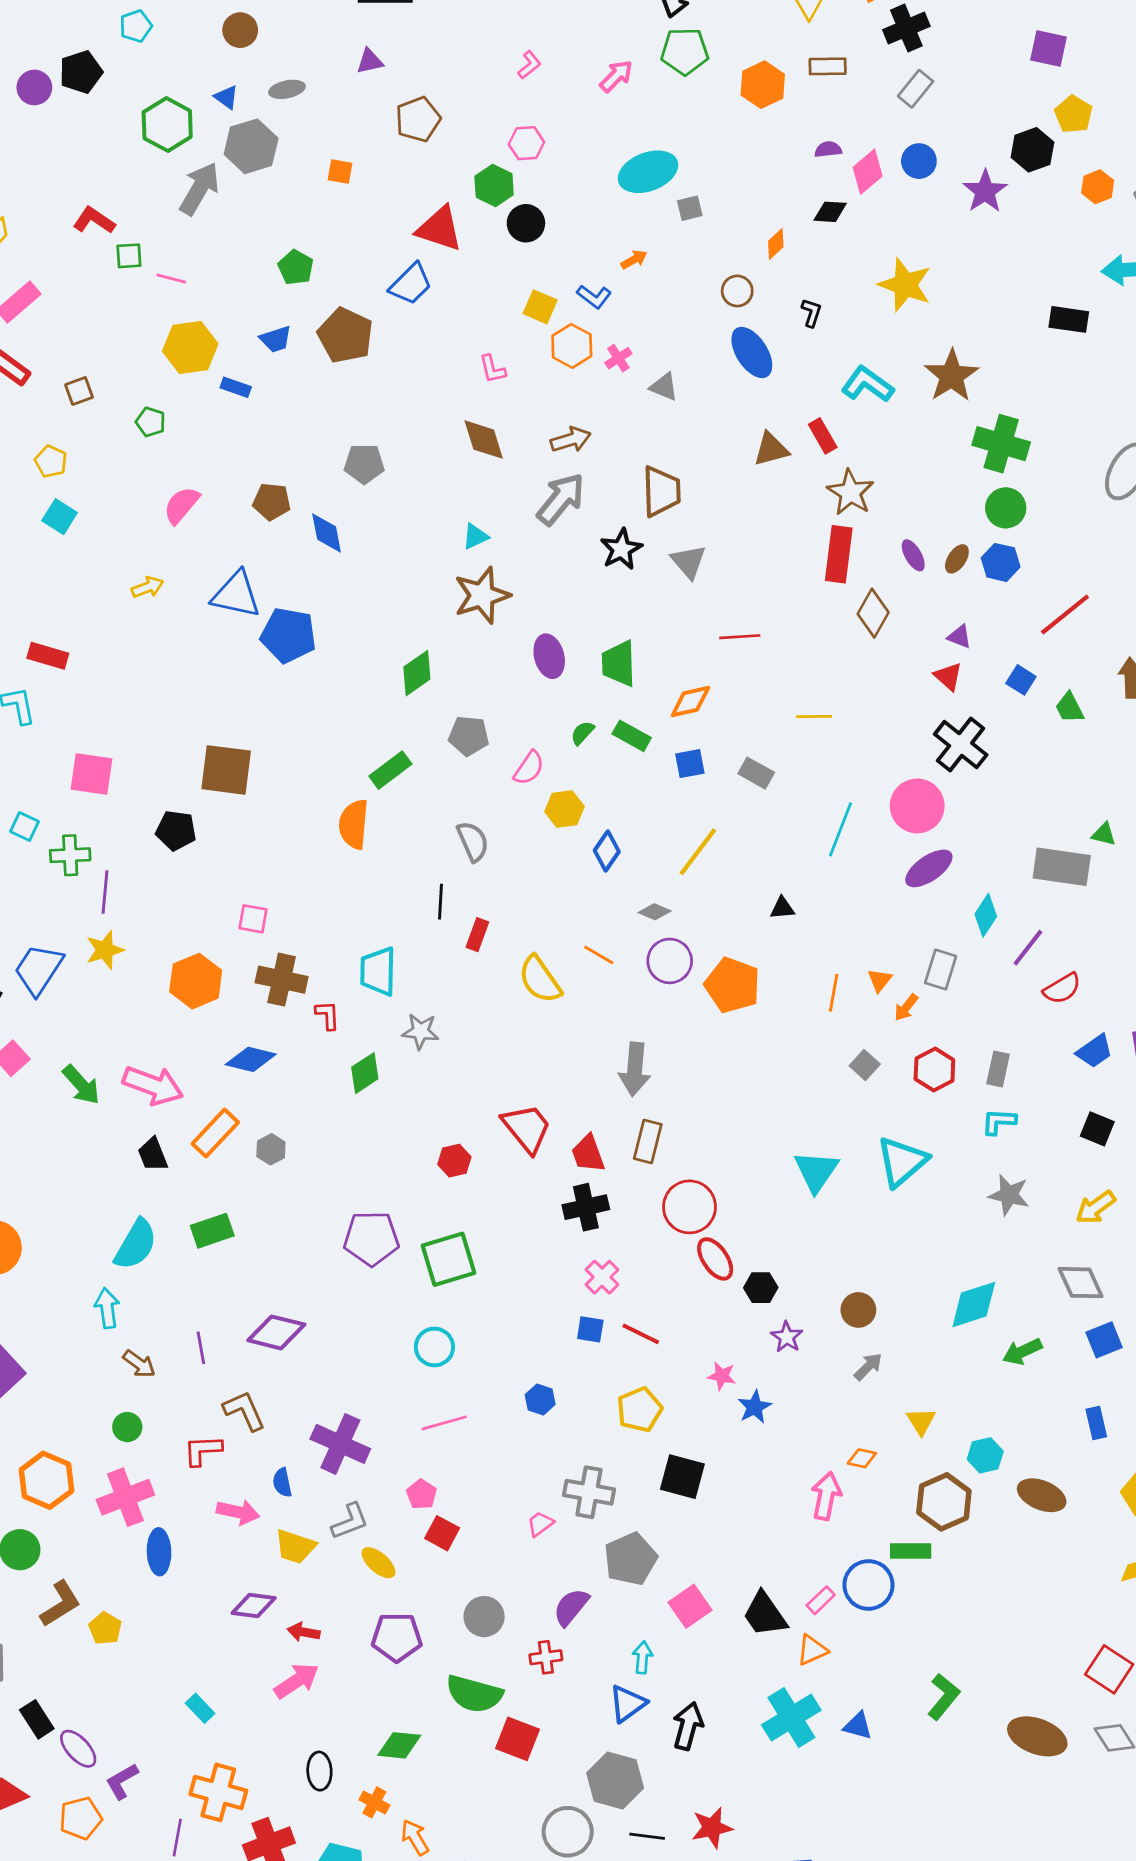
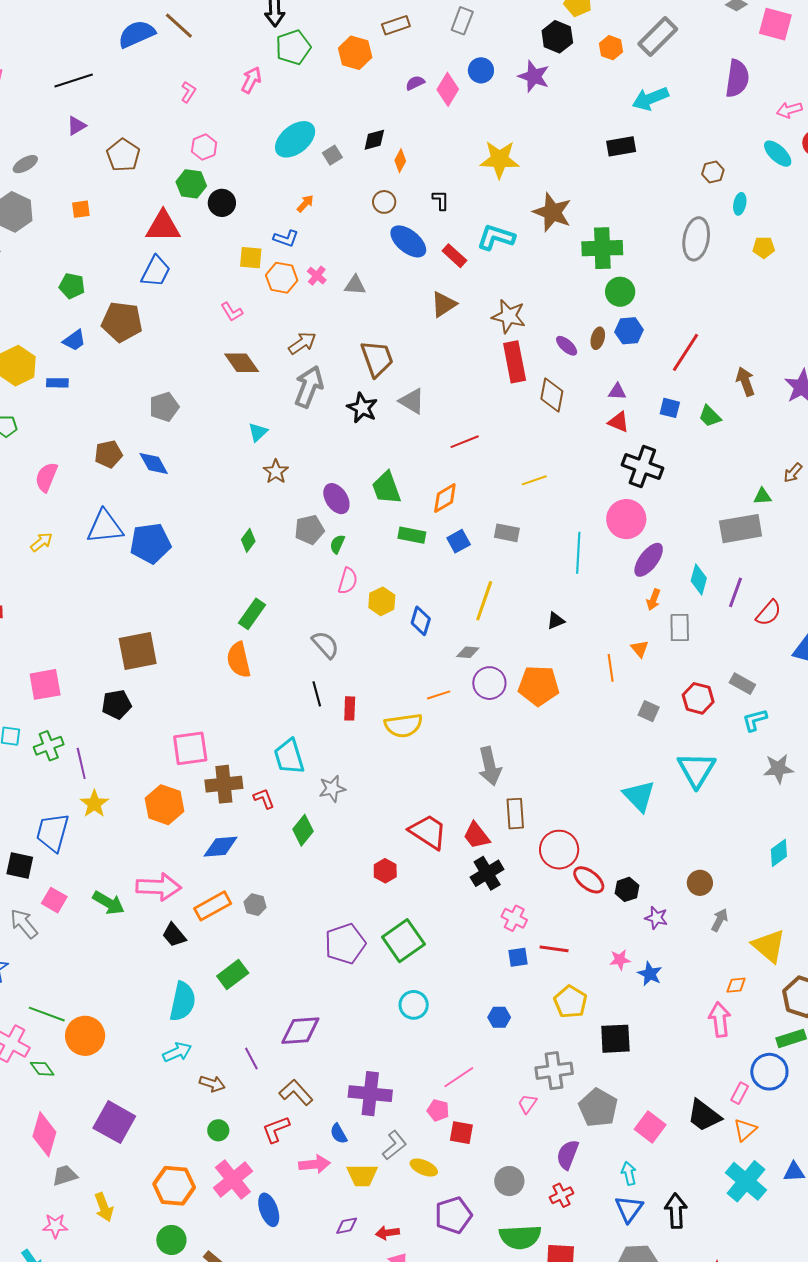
black diamond: (830, 212) -> (374, 140), moved
red rectangle: (823, 436) -> (454, 256), moved
brown star: (482, 595) -> (276, 472), size x0.6
green diamond: (417, 673) -> (248, 540), size x0.7
green semicircle: (582, 733) -> (337, 544), moved
gray pentagon: (469, 736) -> (309, 530), moved
pink square: (253, 919) -> (190, 748), size x1.6
orange line: (599, 955) -> (439, 695), turned -30
yellow semicircle: (540, 980) -> (403, 725), turned -45
orange arrow: (906, 1007) -> (654, 600), moved
gray rectangle: (998, 1069) -> (742, 684), turned -55
orange rectangle: (215, 1133) -> (213, 906), turned 36
cyan diamond: (974, 1305) -> (779, 853), size x0.7
cyan arrow: (107, 1308) -> (177, 1052), turned 92
yellow triangle: (921, 1421) -> (769, 946), size x1.6
pink line: (444, 1423) -> (459, 1077), moved
purple diamond: (254, 1605) -> (347, 1226), size x0.7

